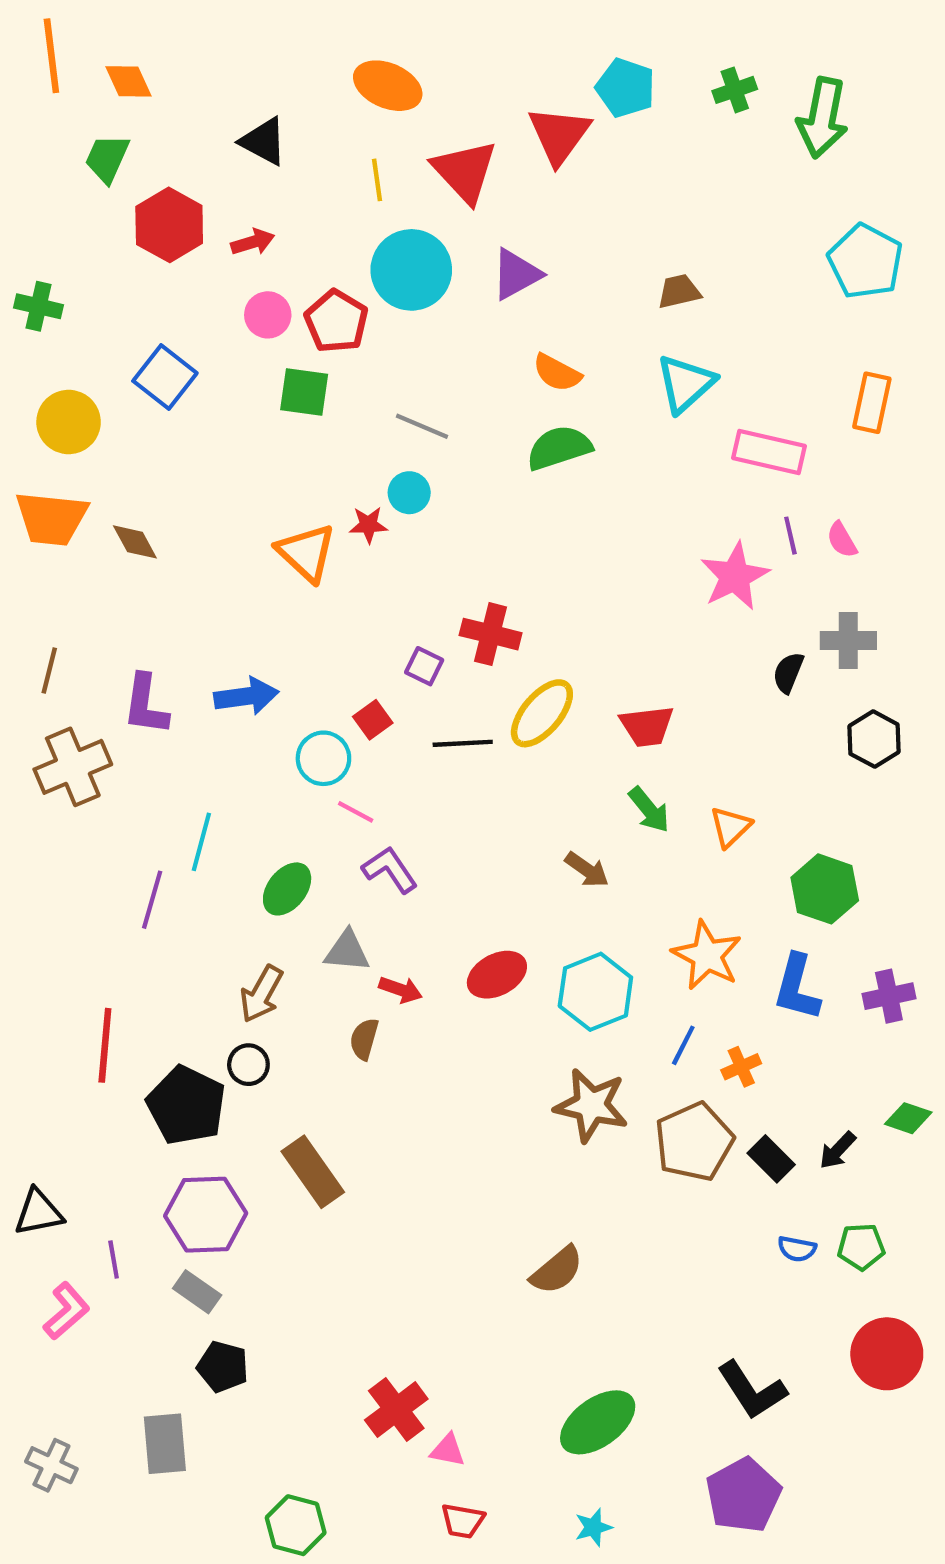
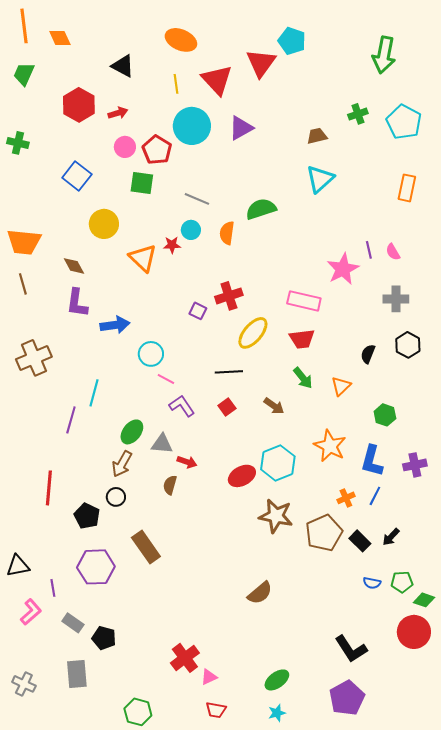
green cross: (735, 90) -> (358, 114), moved
green trapezoid: (107, 159) -> (24, 74), moved
orange semicircle: (557, 373) -> (227, 233), moved, turned 70
yellow circle: (69, 422) -> (104, 224), moved
pink rectangle: (769, 452) -> (304, 301), moved
brown diamond: (135, 542) -> (74, 266), moved
red cross: (491, 634) -> (229, 296), turned -32
brown line: (49, 670) -> (23, 284), moved, turned -30
black semicircle: (788, 673) -> (368, 354), moved
purple L-shape: (146, 705) -> (77, 303), moved
red square: (373, 720) -> (227, 407), moved
black line: (463, 743) -> (229, 372), moved
green ellipse: (287, 889) -> (132, 432), moved
green hexagon: (825, 889) -> (385, 415), size x0.7
red ellipse: (497, 975) -> (242, 476), moved
blue line: (683, 1045) -> (375, 496), moved
black pentagon: (186, 1105) -> (87, 516), size x0.7
green diamond: (908, 1118) -> (424, 600), moved
gray rectangle: (197, 1292) -> (73, 623), moved
green ellipse: (598, 1422) -> (277, 680), moved, size x0.7
pink triangle: (448, 1450) -> (209, 677), turned -36

